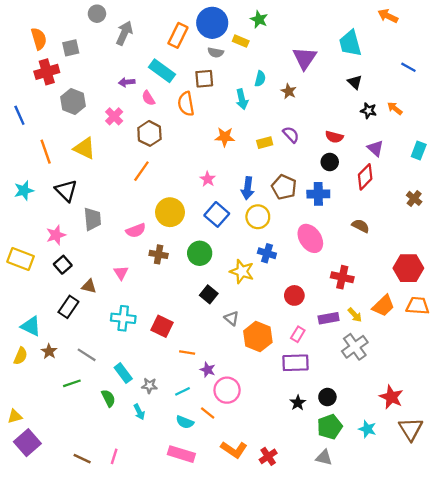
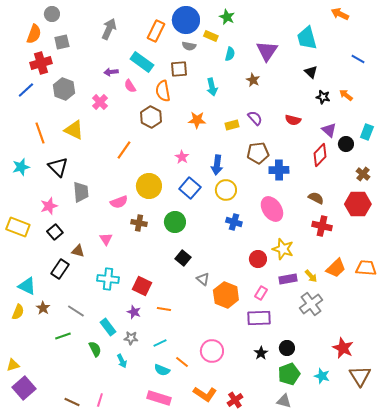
gray circle: (97, 14) -> (52, 14), moved
orange semicircle: (39, 39) -> (34, 34), turned 36
cyan semicircle: (260, 79) -> (230, 54), moved
blue line: (19, 115) -> (26, 90), moved, turned 72
brown hexagon: (149, 133) -> (151, 117), moved
black circle: (330, 162) -> (346, 144), moved
brown pentagon: (284, 187) -> (258, 153), moved, turned -30
red hexagon: (408, 268) -> (358, 204), moved
yellow star: (242, 272) -> (283, 249), moved
red cross: (342, 277) -> (322, 226), moved
purple star: (208, 370) -> (134, 312), moved
pink circle: (227, 390) -> (212, 351), moved

